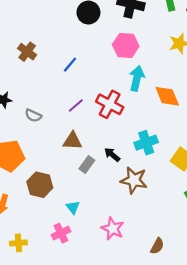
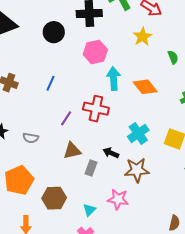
cyan triangle: (73, 207) -> (89, 210), turned 40
pink star: (113, 229) -> (118, 199), moved

